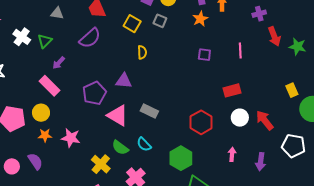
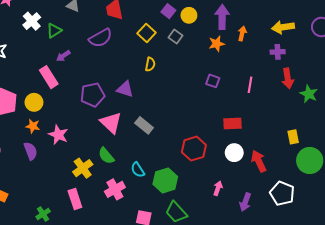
cyan semicircle: (144, 144) -> (138, 170), moved
purple semicircle: (35, 161) -> (31, 151), moved

